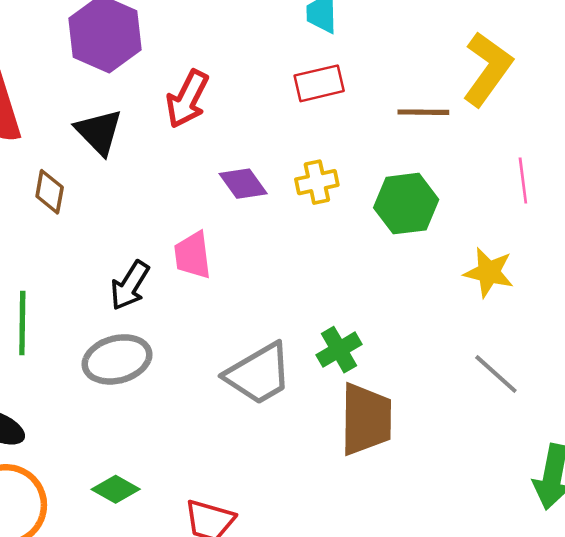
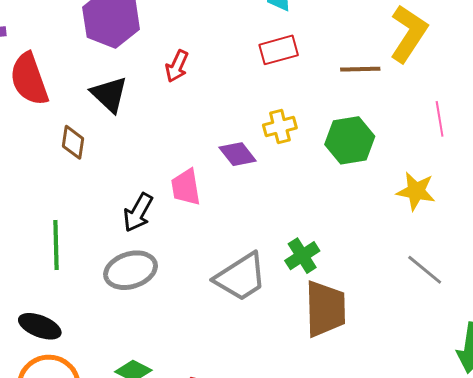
red arrow: (187, 99) -> (177, 66), size x0.7
purple diamond: (243, 184) -> (238, 154), moved

